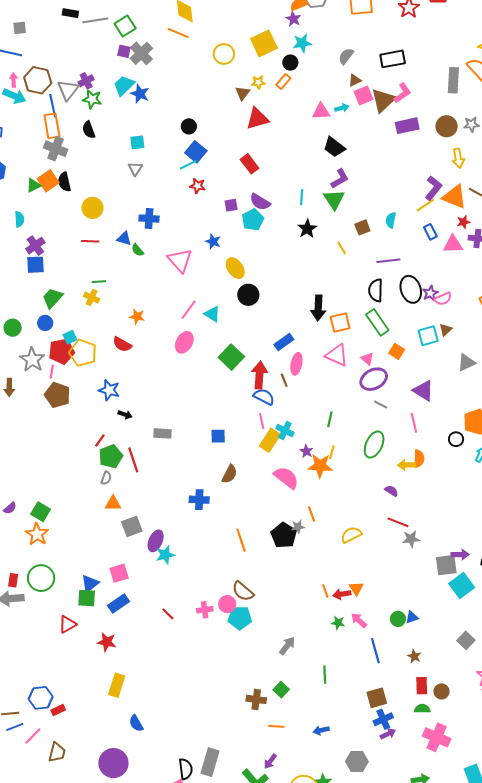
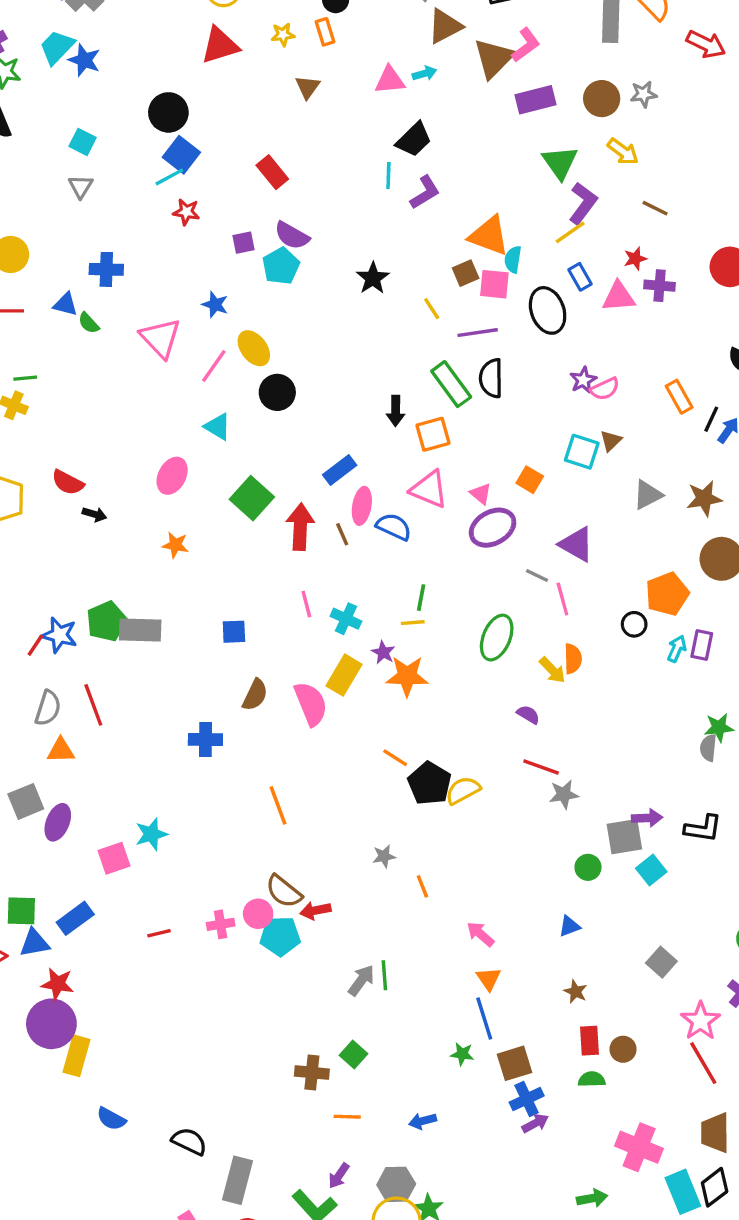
brown triangle: (355, 80) -> (445, 26), size x1.6
orange rectangle: (283, 81) -> (325, 32), turned -56
brown triangle: (242, 93) -> (308, 87), moved
pink square: (364, 95) -> (494, 284), moved, turned 30
red triangle: (257, 119) -> (220, 45), moved
black circle: (189, 126) -> (168, 112), size x1.5
cyan square: (137, 142) -> (83, 142), turned 35
black trapezoid: (334, 147) -> (414, 140), turned -80
yellow arrow: (458, 158) -> (623, 152), turned -42
cyan line: (302, 197) -> (388, 176), moved
orange triangle: (455, 197) -> (489, 236), moved
green triangle: (334, 199) -> (560, 162), moved
purple line: (388, 261) -> (478, 333), moved
black ellipse: (411, 289) -> (548, 310), moved
black arrow: (318, 308) -> (396, 411), size x0.7
pink line: (189, 310) -> (214, 366), moved
orange star: (137, 317) -> (175, 545), moved
green rectangle: (377, 322) -> (451, 384), moved
cyan square: (428, 336) -> (582, 452), turned 35
blue star: (109, 390) -> (59, 635), moved
blue semicircle: (264, 397) -> (394, 527), moved
gray line: (381, 405) -> (537, 576), moved
black arrow: (125, 414) -> (94, 514), moved
gray rectangle: (162, 433) -> (140, 630), size x1.4
yellow rectangle: (270, 440) -> (344, 675), moved
yellow line: (332, 452) -> (413, 623), moved, turned 72
green pentagon: (111, 456) -> (107, 621), moved
red line: (133, 460) -> (93, 705), moved
yellow arrow: (407, 465) -> (552, 670), turned -132
gray semicircle: (106, 478) -> (48, 708), size x1.5
pink semicircle: (286, 478) -> (311, 704), moved, turned 32
orange line: (312, 514) -> (395, 758), turned -35
gray square: (132, 526) -> (26, 801), moved
gray star: (298, 527) -> (384, 856), moved
black pentagon: (284, 535) -> (430, 783), moved
purple ellipse: (156, 541) -> (58, 822), moved
pink square: (119, 573) -> (114, 858), moved
blue triangle: (90, 584) -> (35, 943), moved, turned 30
cyan square: (462, 586) -> (651, 870), size x0.7
orange triangle: (356, 588) -> (489, 979), moved
red arrow: (342, 594) -> (315, 910), moved
red line: (168, 614) -> (159, 933), turned -56
green circle: (398, 619) -> (588, 867), moved
green star: (338, 623) -> (462, 1054), moved
blue line: (375, 651) -> (484, 1018), moved
green line: (325, 675) -> (384, 975), moved
blue semicircle: (136, 723) -> (111, 1119), turned -30
pink cross: (437, 737) -> (639, 1147), moved
gray hexagon: (357, 761) -> (396, 1184), moved
purple circle: (113, 763) -> (51, 1024), moved
black semicircle: (186, 769) -> (189, 1141), moved, turned -55

